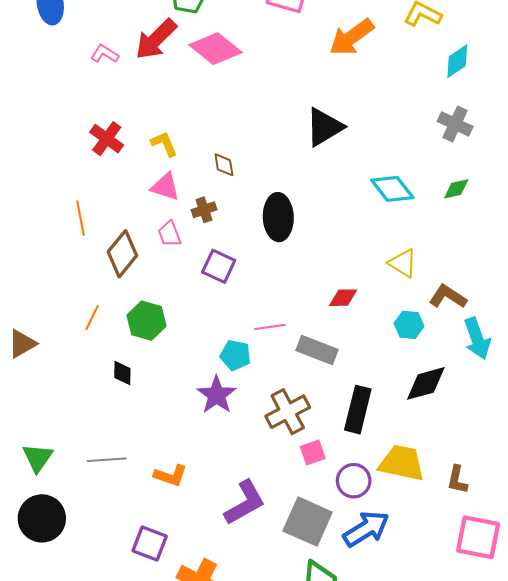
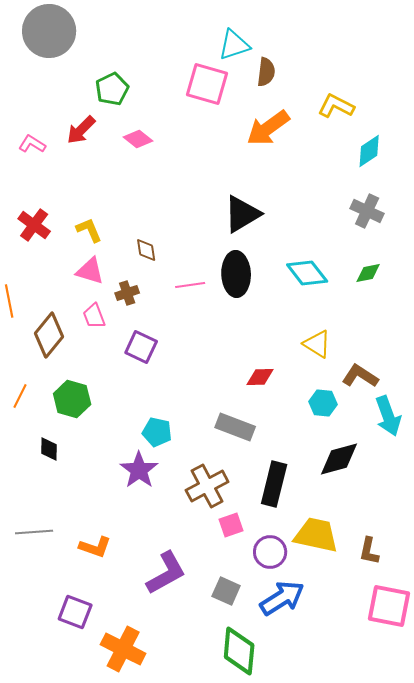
red arrow: (156, 39) -> (81, 130), size x0.7
pink diamond: (216, 49) -> (138, 139), size x0.6
black ellipse: (278, 217) -> (236, 274), moved
pink line: (270, 327) -> (190, 285), moved
gray square: (308, 522) -> (226, 591), size x0.6

